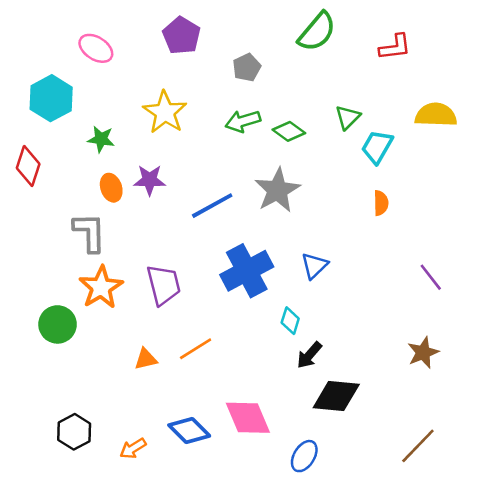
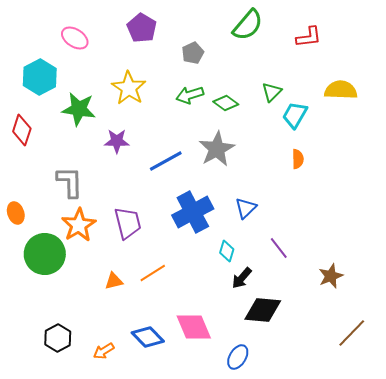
green star: (101, 139) -> (79, 109), size x1.6
orange ellipse: (111, 188) -> (16, 213), moved
purple line: (431, 277) -> (279, 248), moved
green circle: (58, 324) -> (45, 254), size x1.4
brown line: (418, 446) -> (352, 333), moved

